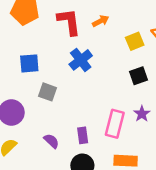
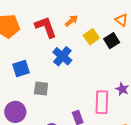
yellow square: (135, 41) -> (91, 37), moved
black square: (139, 76) -> (112, 41), moved

